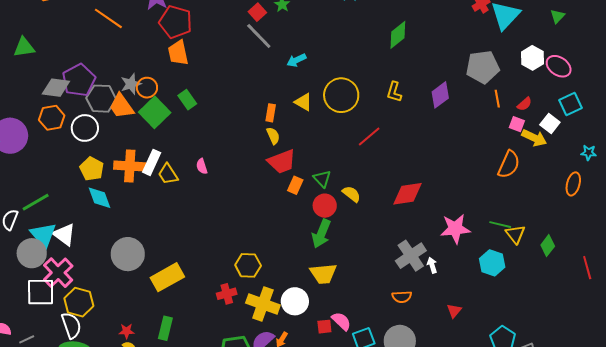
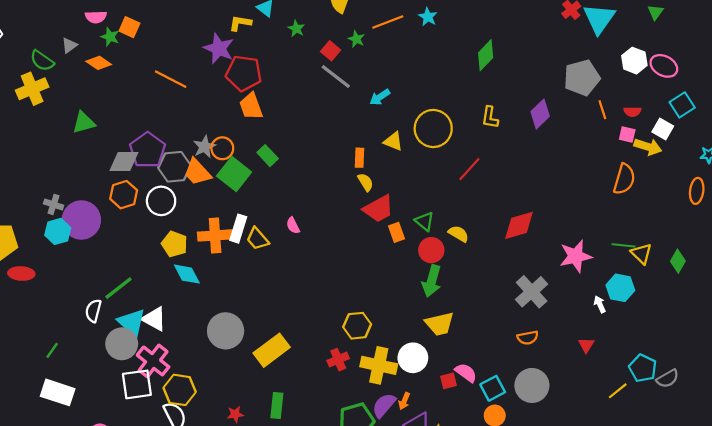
red semicircle: (524, 104) -> (632, 112), turned 49
orange rectangle: (295, 185) -> (397, 232), turned -36
white arrow: (432, 265) -> (600, 304), moved

